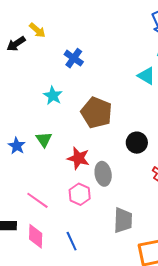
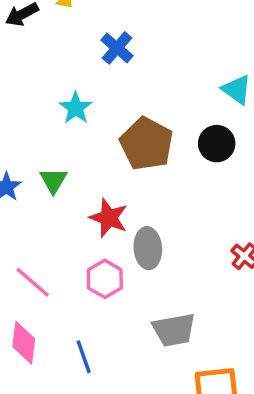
black circle: (137, 143) -> (217, 144), moved
gray trapezoid: (123, 220) -> (174, 330), turned 72

